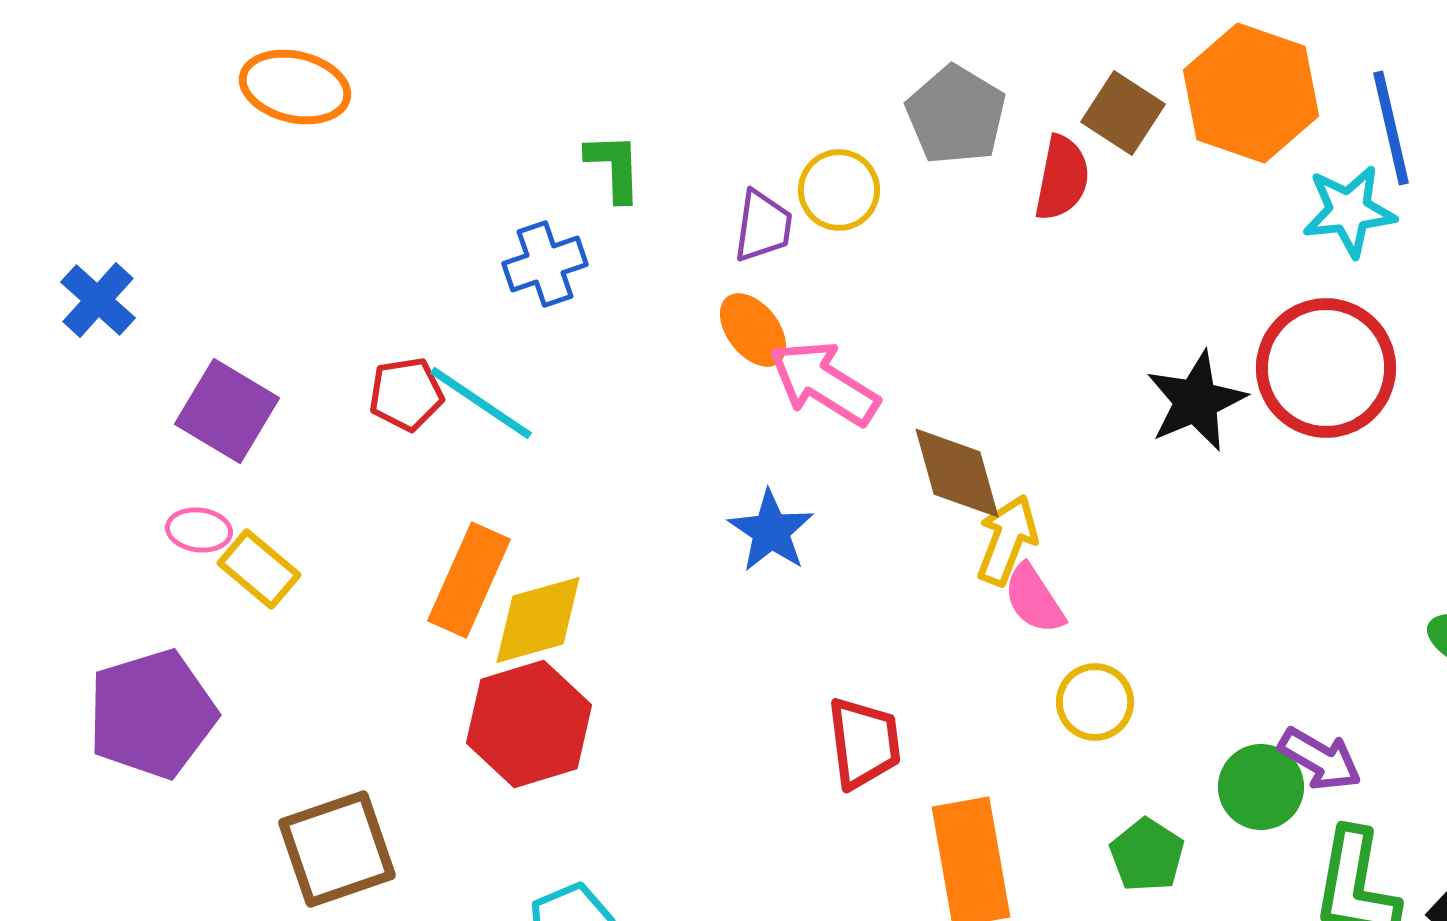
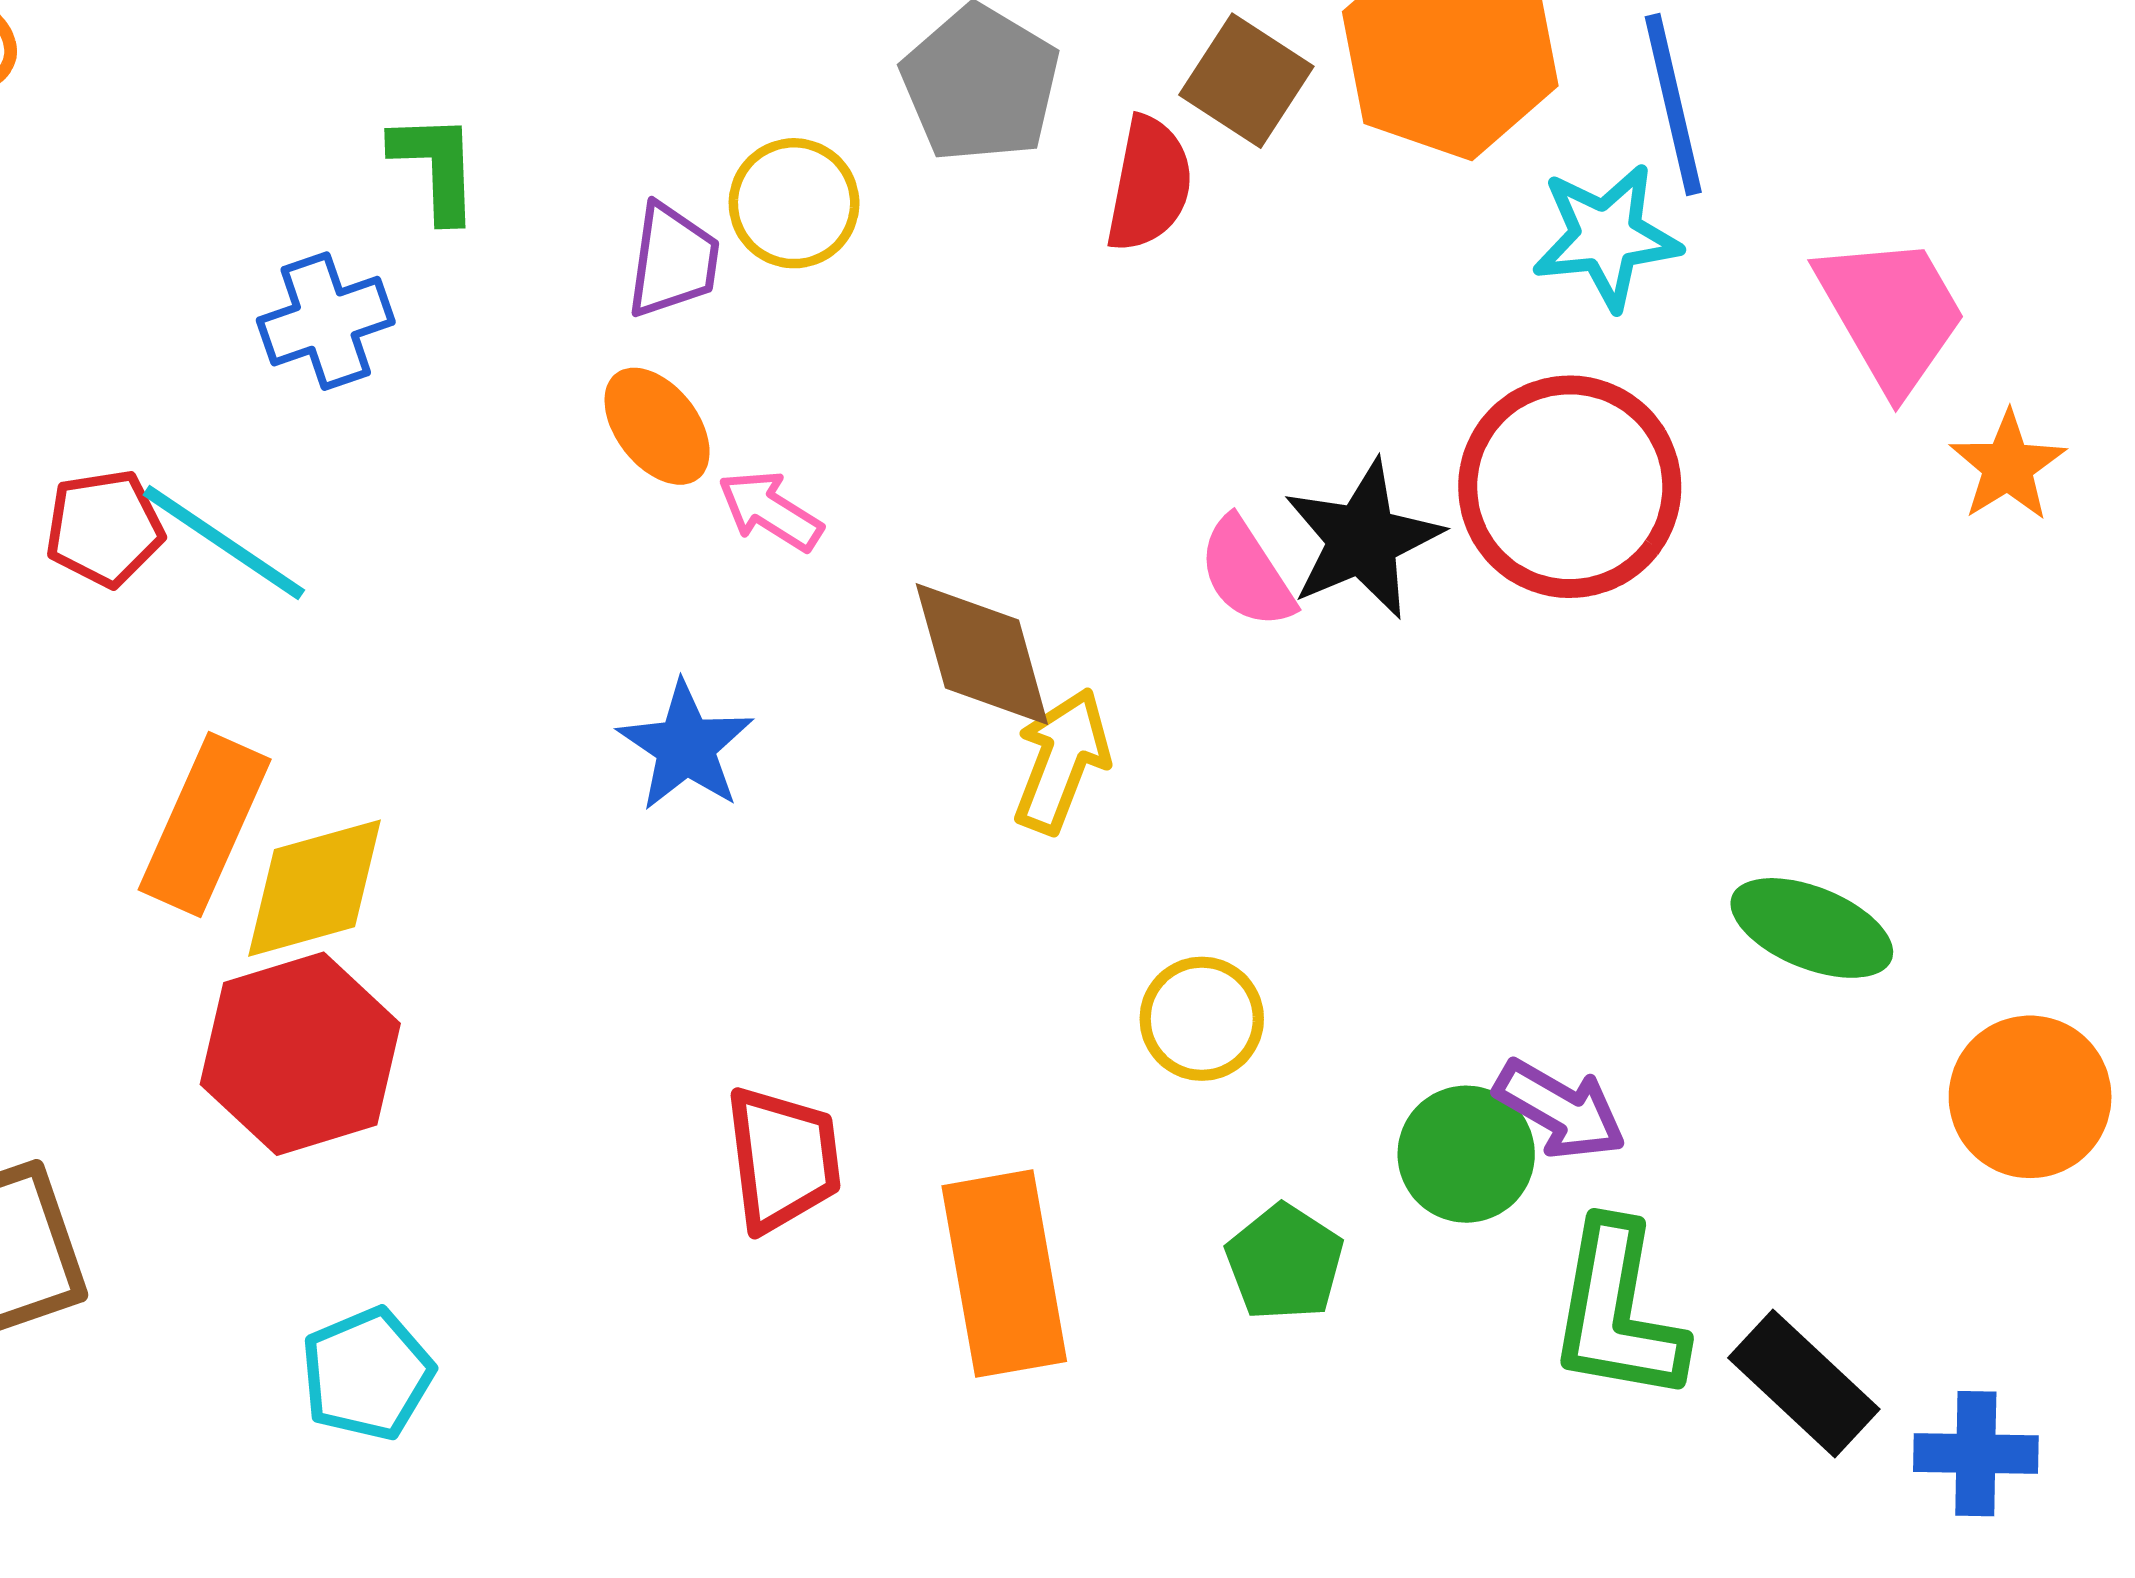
pink arrow: (824, 383) -> (770, 511), size x0.6
pink semicircle: (1034, 599) -> (1246, 573), moved
red trapezoid: (864, 743) -> (783, 1159), moved

